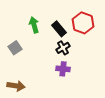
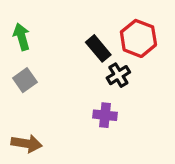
green arrow: (34, 25) -> (22, 37), moved
black cross: (63, 48) -> (118, 75), moved

